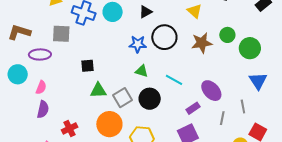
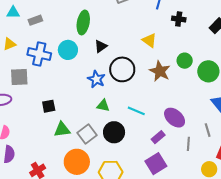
brown star: (202, 43) -> (160, 71), turned -30
blue star: (138, 44) -> (96, 79), turned 30

